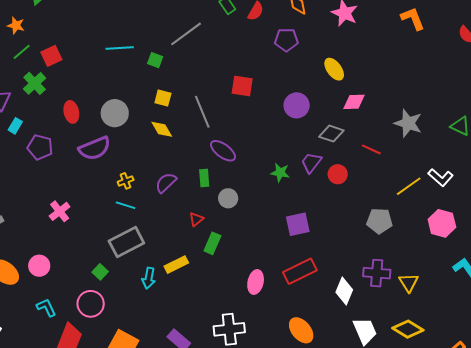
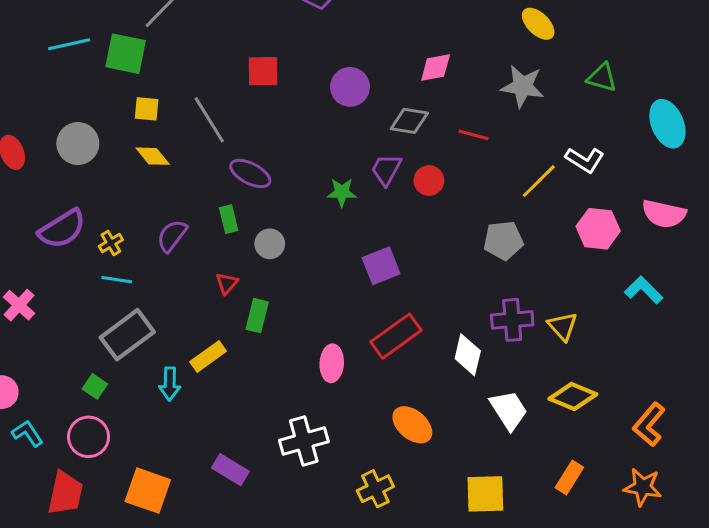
green square: (155, 60) -> (126, 54), size x1.8
yellow ellipse: (334, 69) -> (538, 24), moved
purple semicircle: (95, 148) -> (62, 229), moved
cyan L-shape: (46, 307) -> (27, 433), moved

